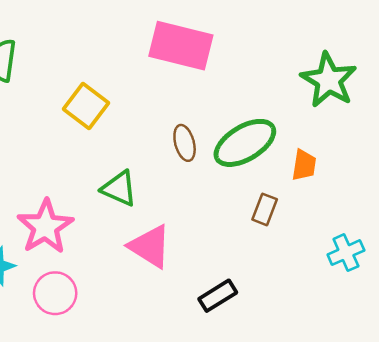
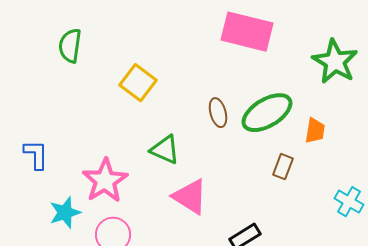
pink rectangle: (181, 46) -> (247, 32), moved
cyan cross: (346, 253) -> (349, 202), turned -36

